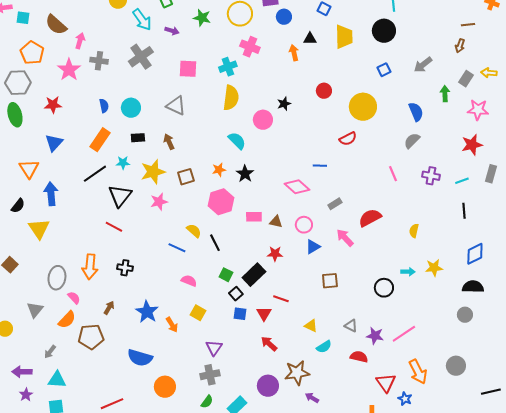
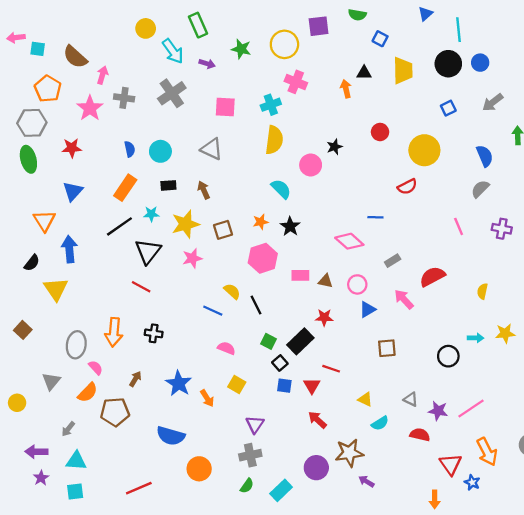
blue circle: (284, 17) -> (480, 63), moved

